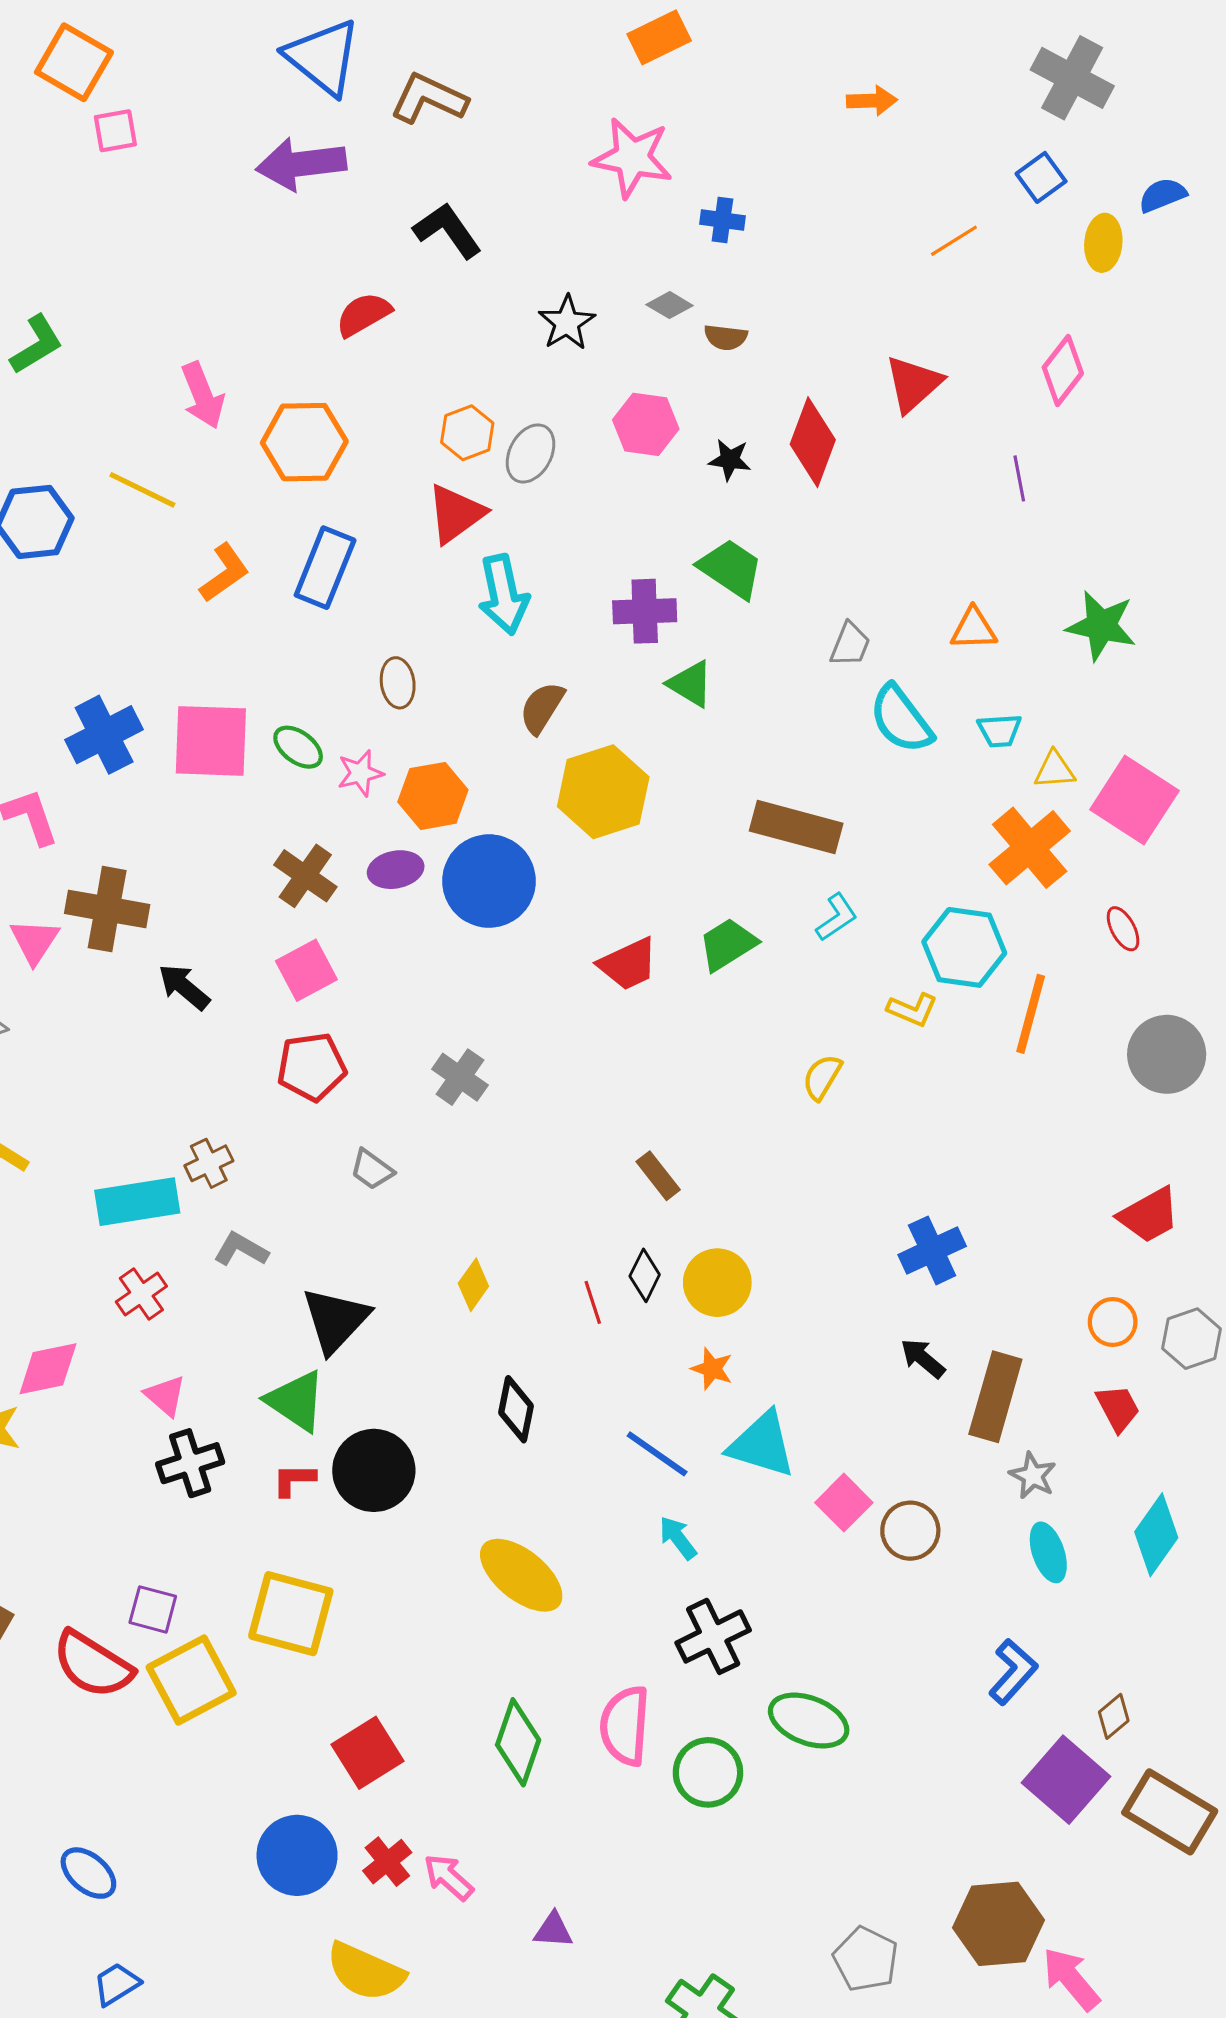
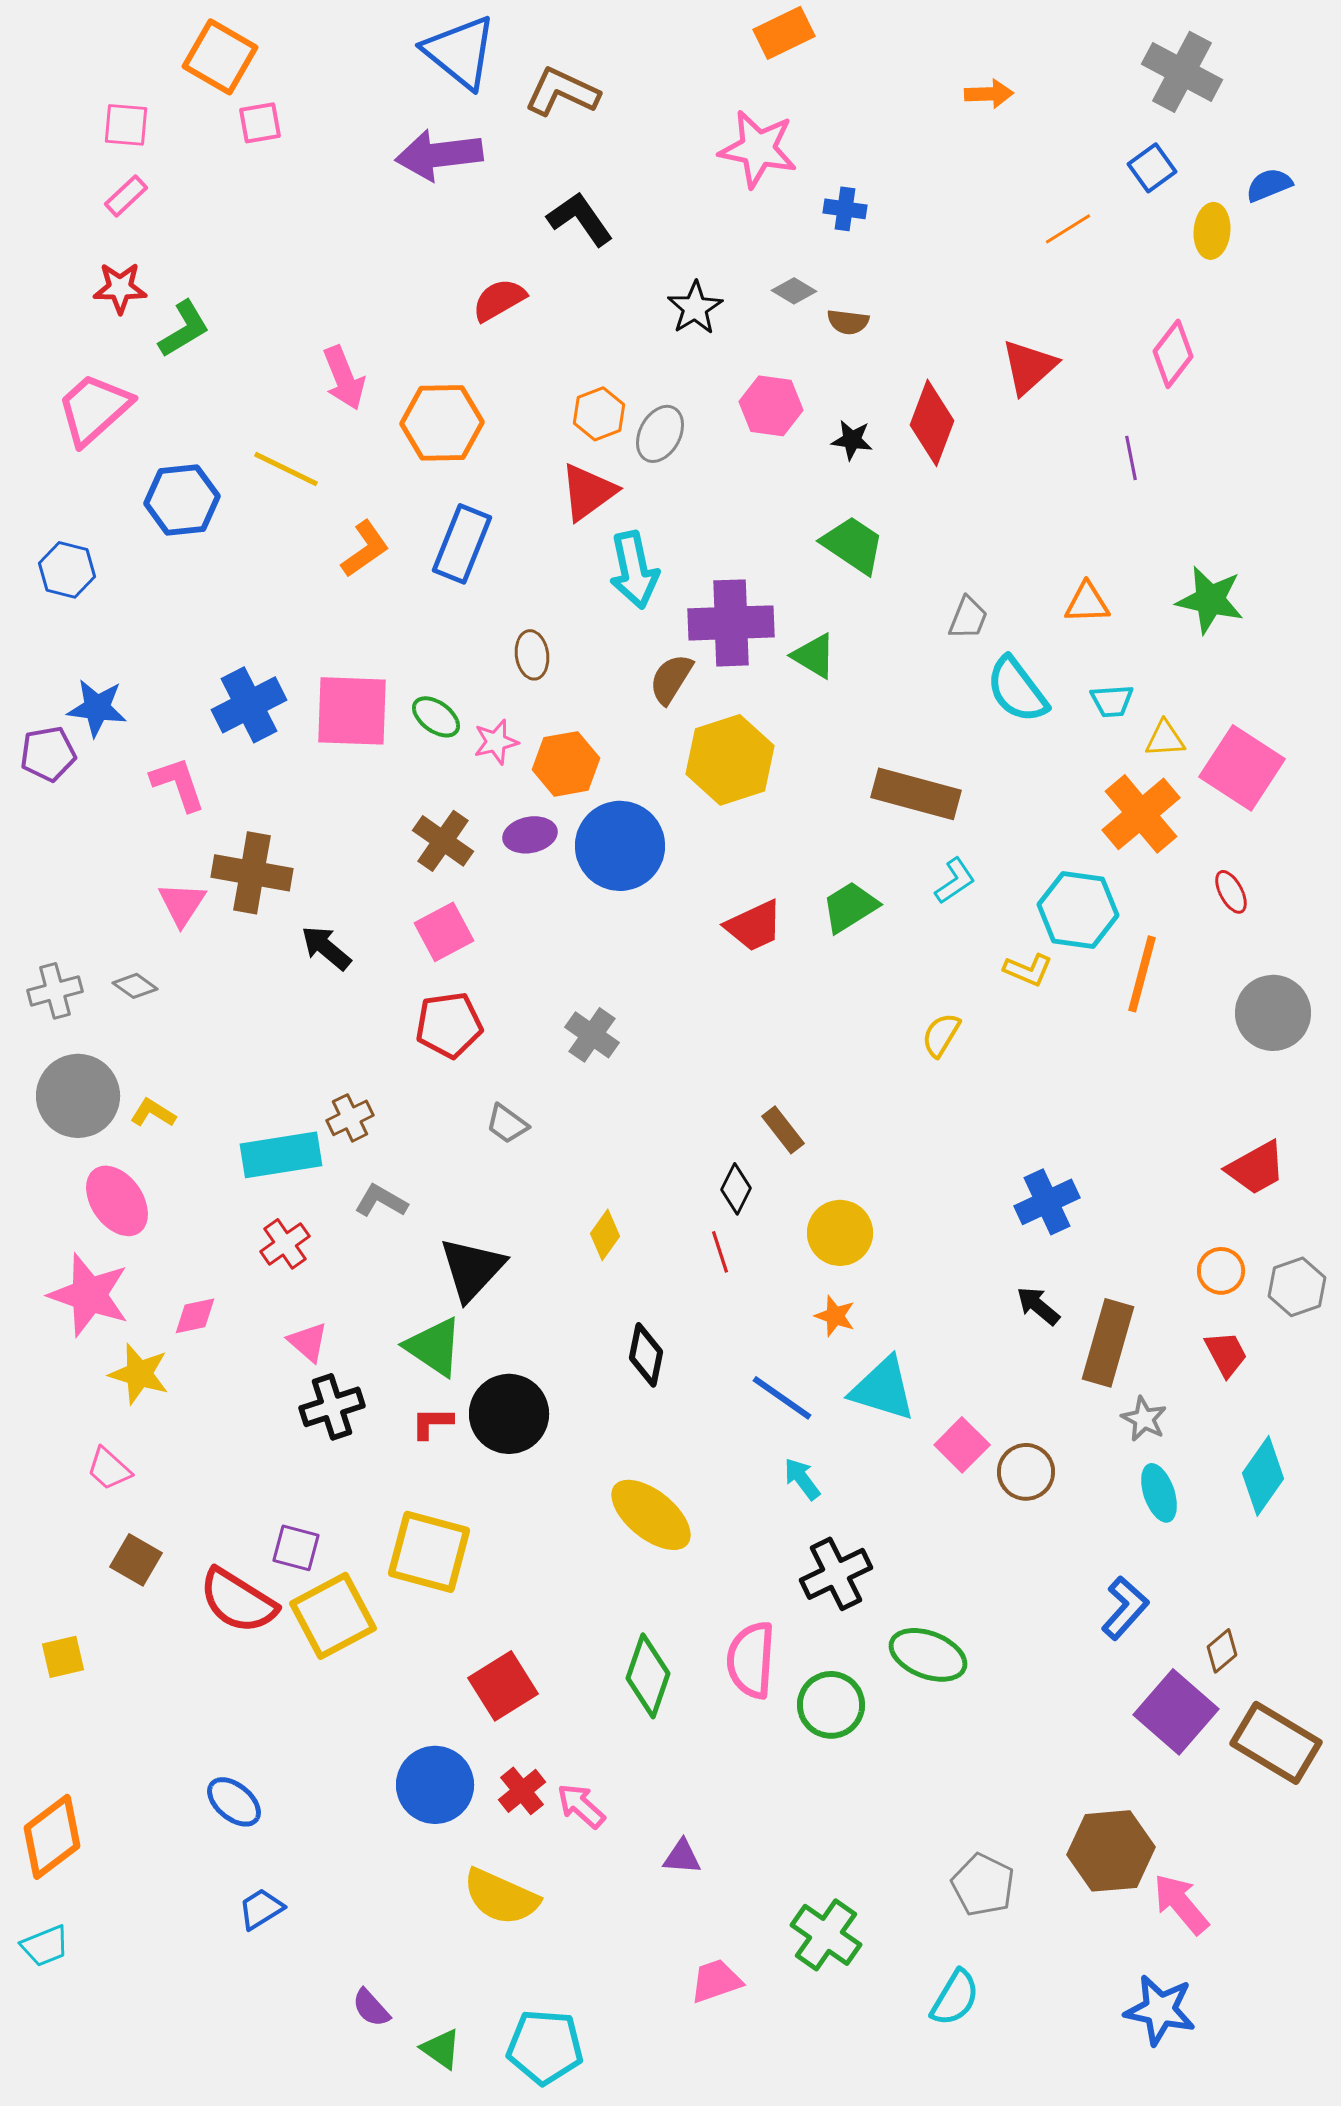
purple cross: (645, 611) -> (731, 623), moved, size x1.4
black diamond: (645, 1275) -> (736, 1189), moved
pink diamond: (48, 1369) -> (195, 1316), size x0.7

